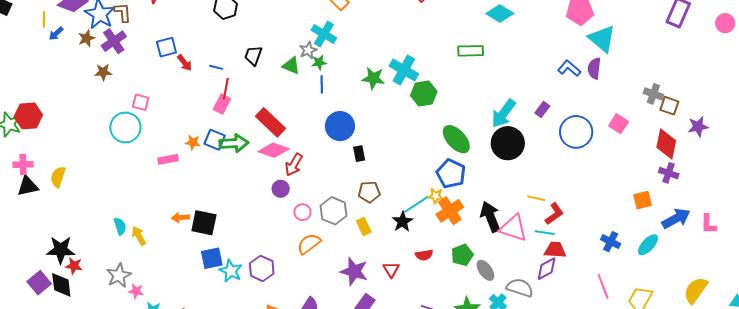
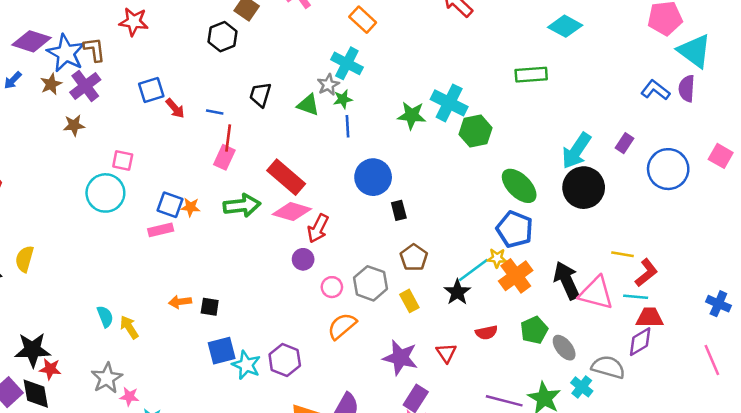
blue square: (215, 140) -> (170, 205), moved
brown pentagon: (369, 192) -> (414, 258), turned -30
black square: (204, 223) -> (210, 307), size x0.6

